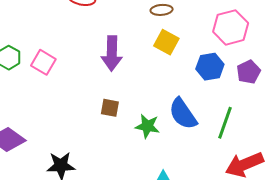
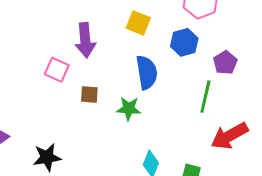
pink square: (43, 62) -> (57, 70), moved
purple pentagon: (249, 72) -> (225, 63), moved
blue semicircle: (183, 114) -> (147, 72), moved, turned -148

